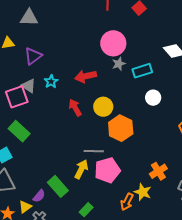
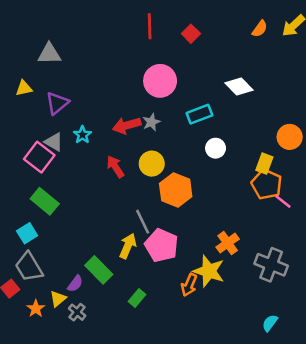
gray star: (119, 64) -> (151, 122), moved
pink square: (17, 97) -> (39, 157), turned -30
gray line: (94, 151) -> (143, 222), turned 66
pink pentagon: (107, 170) -> (162, 245), turned -30
yellow star: (143, 192) -> (209, 271), size x1.4

